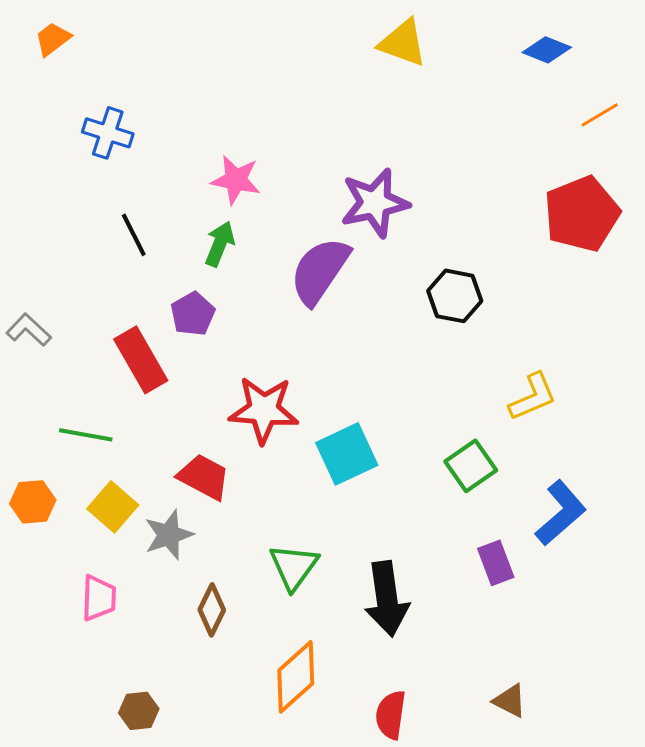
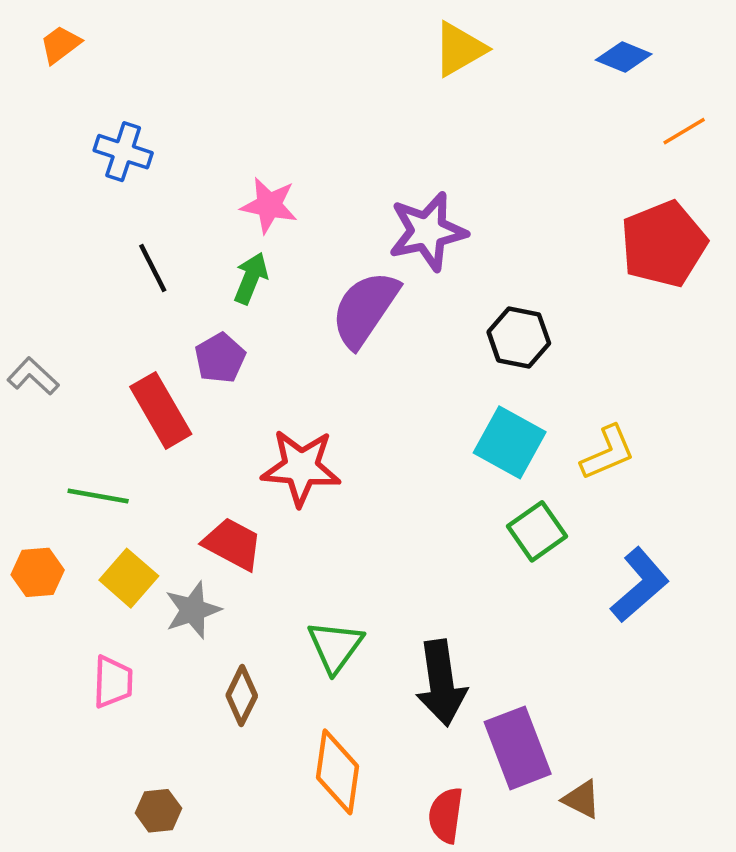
yellow triangle: (403, 43) -> (460, 49), turned -50
cyan square: (347, 454) -> (510, 442), moved, turned -36
purple rectangle: (496, 563) -> (518, 748), moved, size x1.6
orange diamond: (296, 677) -> (337, 772), turned -40

